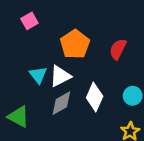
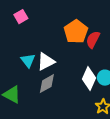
orange pentagon: (75, 44) -> (76, 32), moved
white diamond: (95, 97) -> (89, 79), moved

